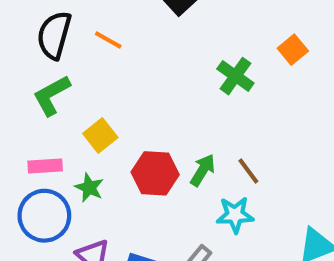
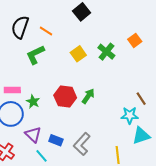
green L-shape: (52, 95) -> (35, 55), moved
yellow square: (100, 135) -> (78, 54), moved
brown line: (248, 171) -> (141, 99), moved
cyan star: (235, 215) -> (130, 115), moved

